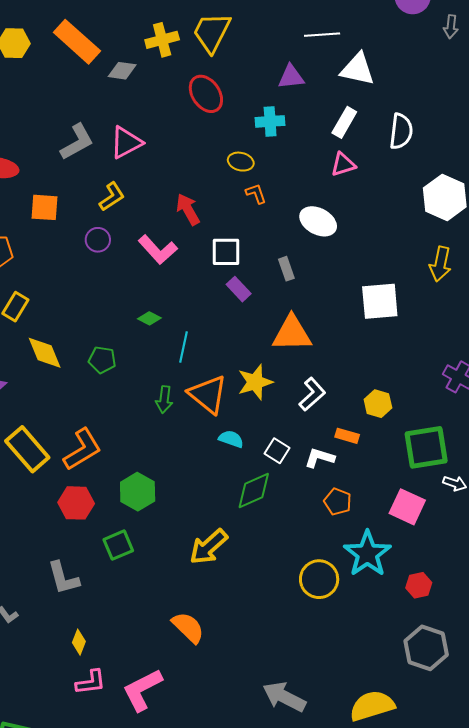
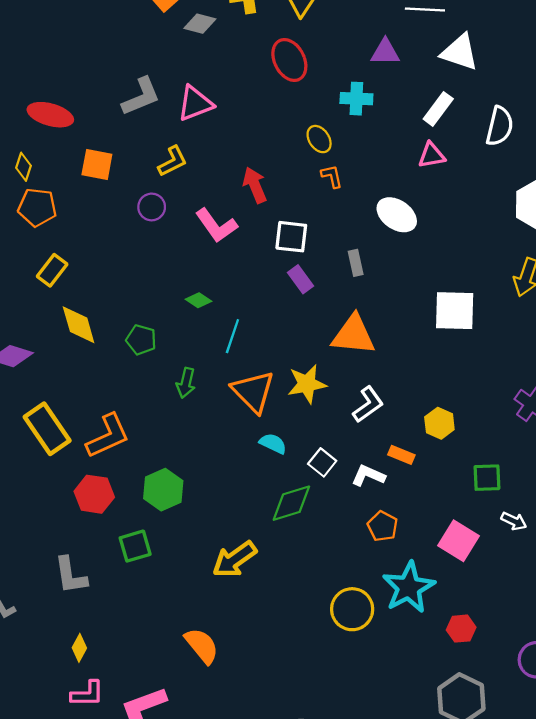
yellow ellipse: (241, 162) -> (319, 139), turned 35
green arrow: (164, 400) -> (186, 383), moved
green square: (426, 447) -> (487, 478), size x0.6

